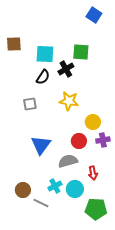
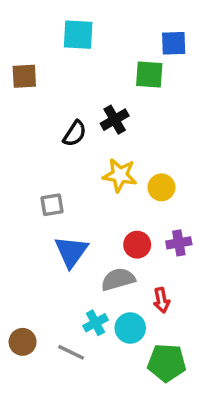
blue square: (94, 15) -> (174, 43), moved, turned -35
green square: (81, 52) -> (149, 74), moved
cyan square: (45, 54) -> (78, 35), moved
gray square: (30, 104) -> (52, 205), moved
yellow circle: (93, 122) -> (161, 187), moved
brown circle: (23, 190) -> (23, 342), moved

